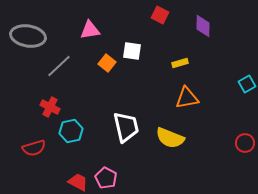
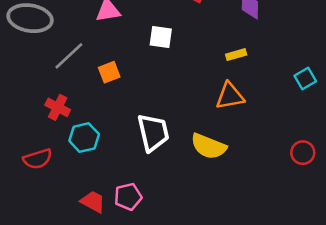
orange square: (107, 63) -> (109, 72), moved, turned 30
yellow rectangle: (180, 63) -> (236, 55), moved
pink pentagon: (106, 178) -> (128, 197), turned 30

